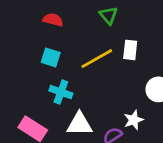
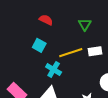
white rectangle: (130, 50) -> (95, 51), turned 64
cyan cross: (61, 92) -> (54, 69), moved

